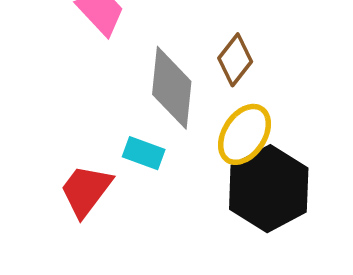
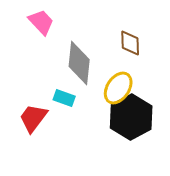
brown diamond: (235, 60) -> (130, 43), moved, turned -40

